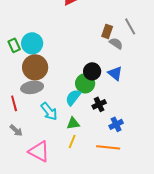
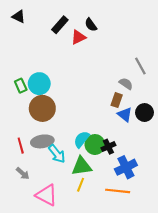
brown rectangle: (107, 31) -> (117, 100), moved
black circle: (92, 71) -> (145, 113), moved
green circle: (85, 83) -> (95, 145), moved
gray ellipse: (32, 87) -> (42, 141), moved
green triangle: (73, 123) -> (82, 166), size x1.5
blue cross: (116, 124) -> (126, 167), size x1.5

